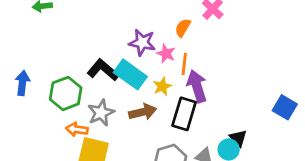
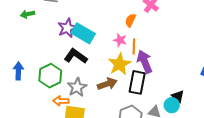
purple star: (142, 43) -> (67, 28), moved, turned -30
cyan rectangle: (130, 74) -> (83, 33), moved
yellow star: (162, 86) -> (120, 64), size x1.6

